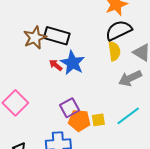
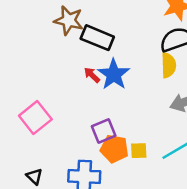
brown star: (35, 38) -> (69, 20), moved, turned 30

